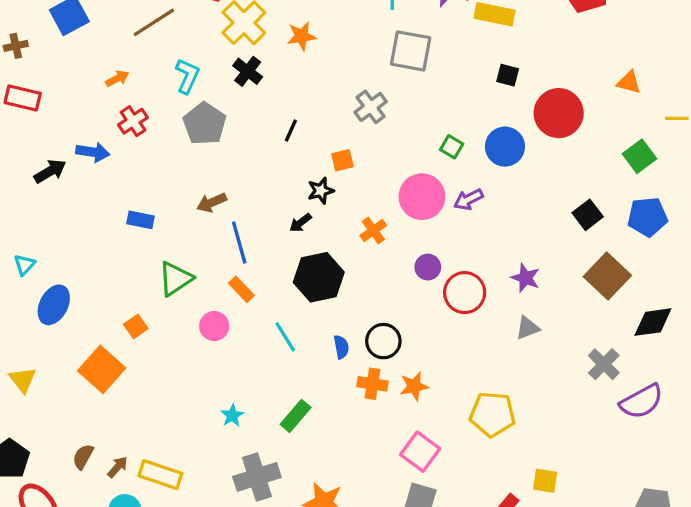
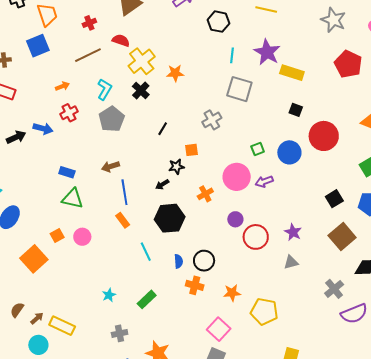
green square: (452, 147) -> (258, 149), turned 32
green triangle: (175, 279) -> (73, 199), moved, turned 40
pink circle: (214, 326) -> (82, 237), moved
orange star: (414, 386) -> (232, 293), moved
gray cross: (257, 477) -> (120, 333), size x0.6

